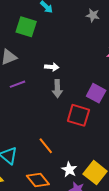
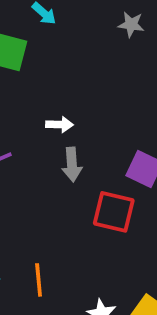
orange line: (46, 146) -> (39, 280), moved, turned 36

